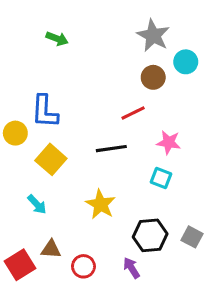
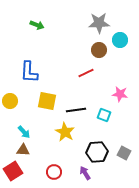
gray star: (153, 36) -> (99, 23), turned -30
yellow circle: (15, 133) -> (10, 101), moved
pink star: (169, 142) -> (120, 94), moved
black line: (111, 149) -> (76, 110), moved
yellow square: (51, 159) -> (47, 101), moved, turned -30
brown triangle: (51, 249) -> (23, 150), moved

